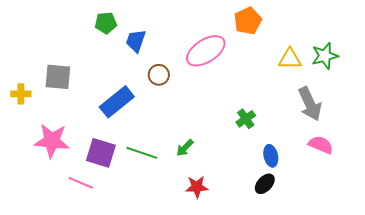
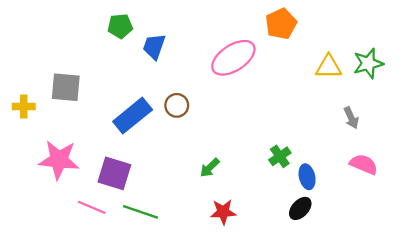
brown circle: (159, 75) -> (177, 105), moved
gray arrow: (310, 104) -> (351, 118), size x0.6
green cross: (246, 119) -> (280, 156), moved
green line: (142, 153) -> (140, 212), moved

